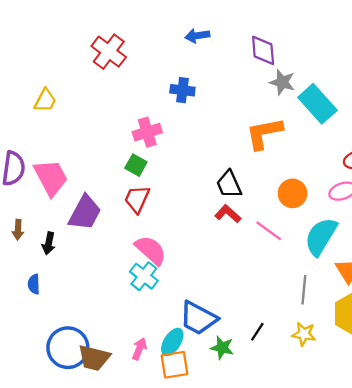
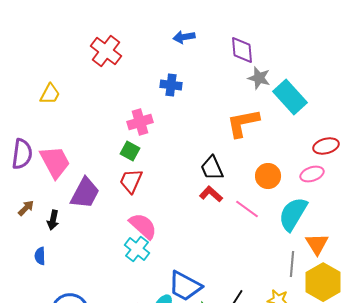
brown arrow: (18, 230) -> (26, 208), turned -138
gray line: (304, 290) -> (292, 264), moved

